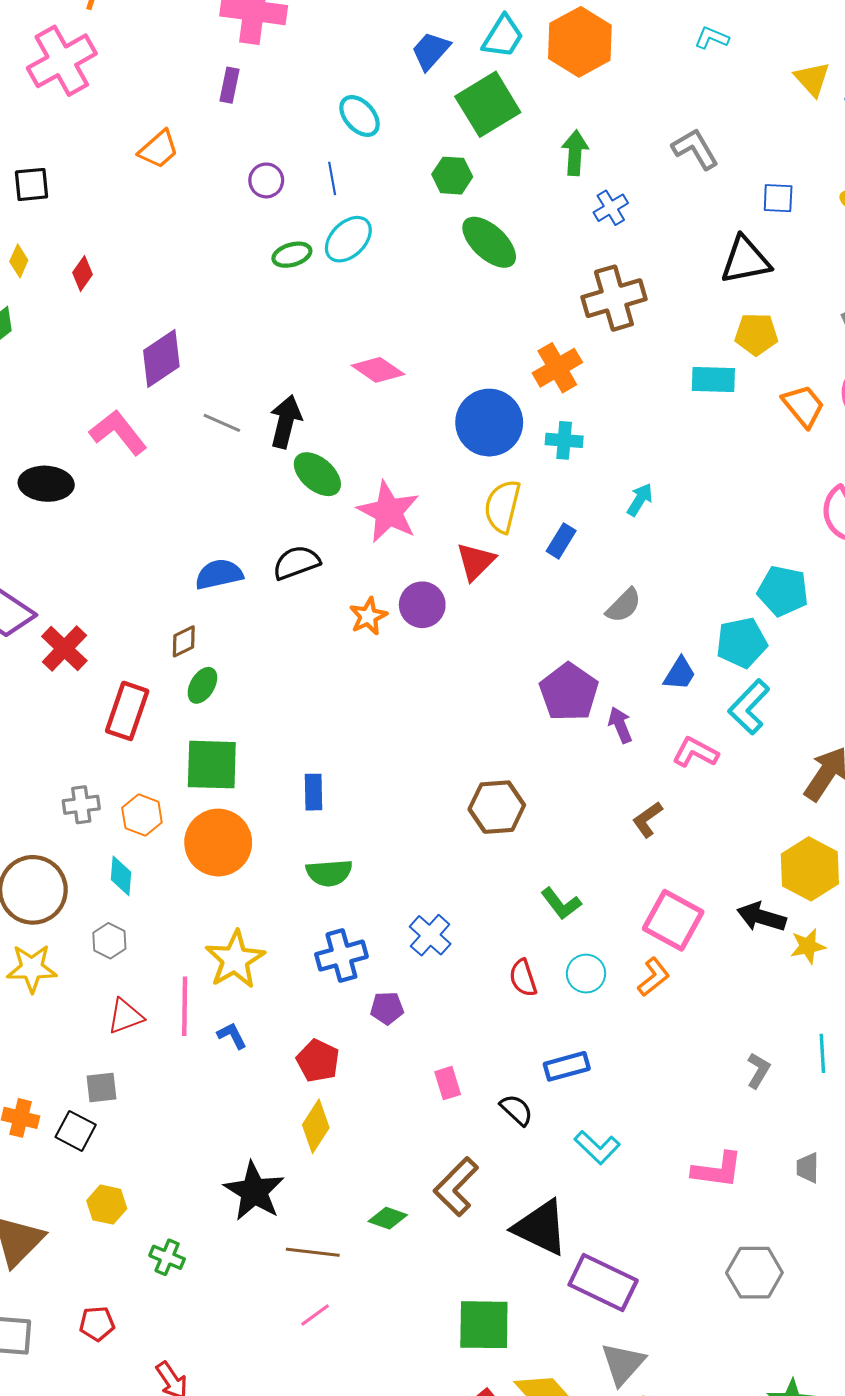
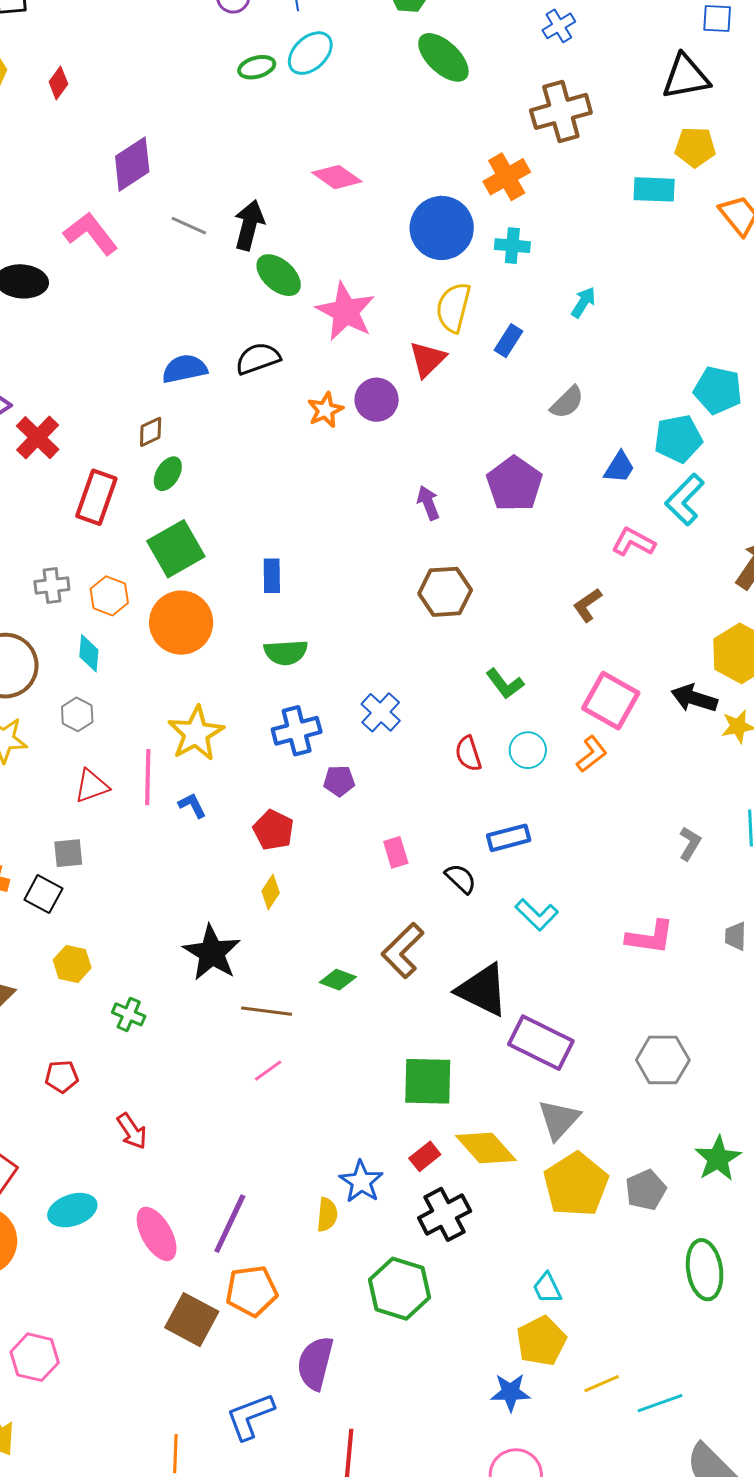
purple arrow: (620, 725) -> (428, 503), moved
green square: (212, 765) -> (176, 549), turned -32
yellow diamond: (316, 1126) -> (271, 892), size x0.7
gray hexagon: (754, 1273) -> (663, 1060), moved

